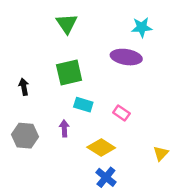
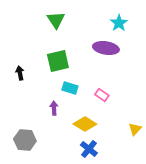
cyan star: (142, 27) -> (119, 23), turned -30
gray hexagon: (25, 136) -> (25, 140), moved

